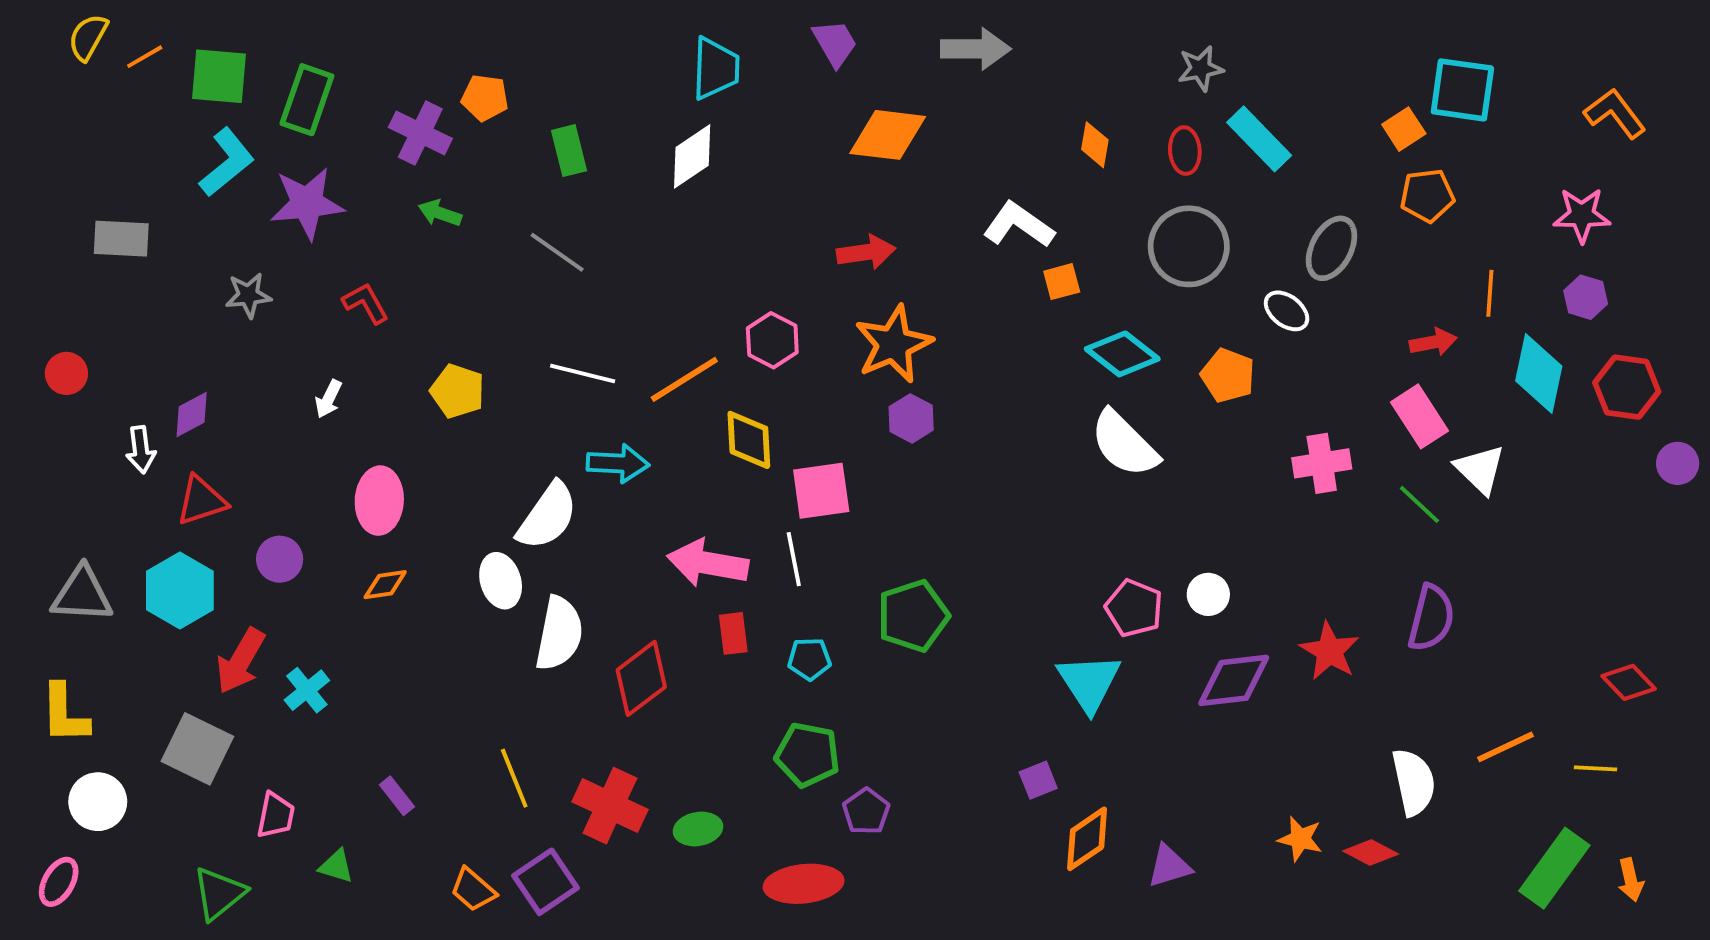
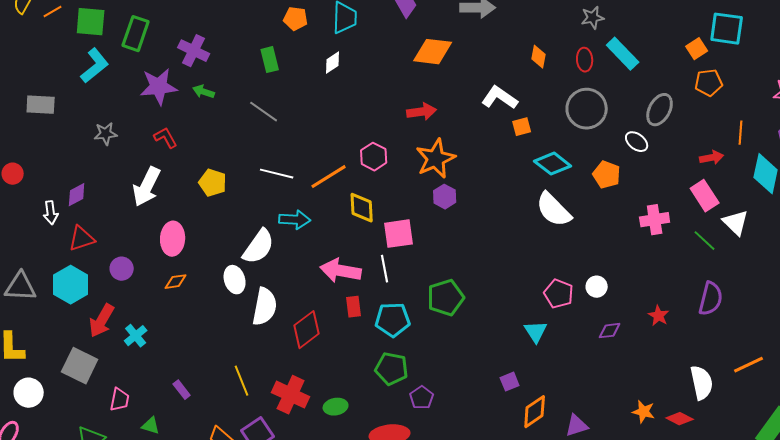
orange pentagon: (485, 98) -> (296, 19), moved
white diamond: (692, 156) -> (333, 63), size x0.7
purple star: (307, 203) -> (159, 87), moved
white arrow: (328, 399) -> (147, 187), size x2.0
red star: (1330, 651) -> (659, 316), size x0.7
cyan pentagon: (809, 659) -> (393, 320), size x1.6
purple diamond: (1234, 680) -> (610, 331), size x0.6
cyan triangle: (1089, 682) -> (536, 332), size x0.7

